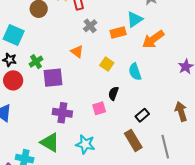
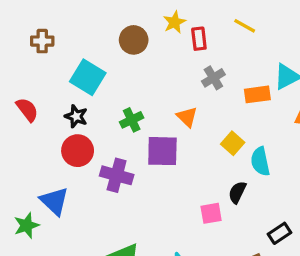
green cross: (36, 62) -> (132, 120), moved
cyan semicircle: (135, 72) -> (260, 161), moved
purple square: (53, 78) -> (162, 151), moved
purple cross: (62, 113) -> (117, 175), moved

